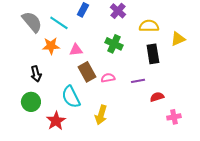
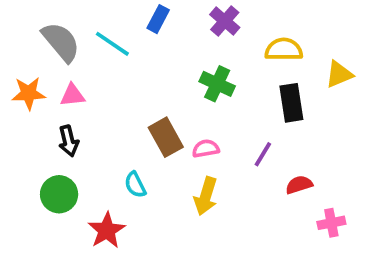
orange star: (51, 46) -> (29, 93), moved
pink triangle: (76, 50) -> (72, 95), moved
purple line: (138, 81) -> (263, 154), turned -48
cyan semicircle: (71, 97) -> (135, 185), size x0.6
yellow arrow: (101, 115) -> (206, 196), moved

